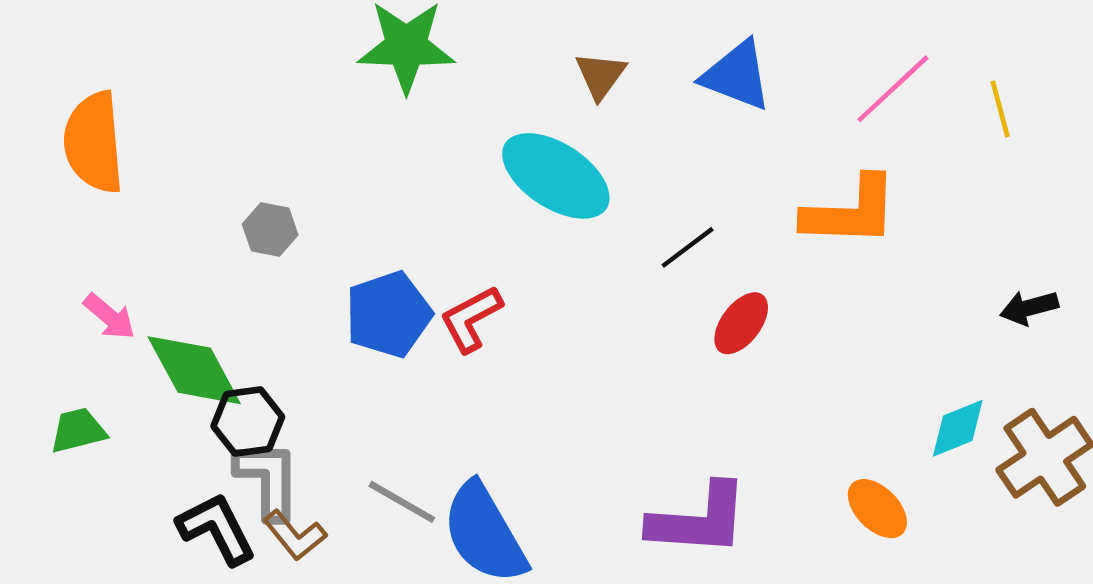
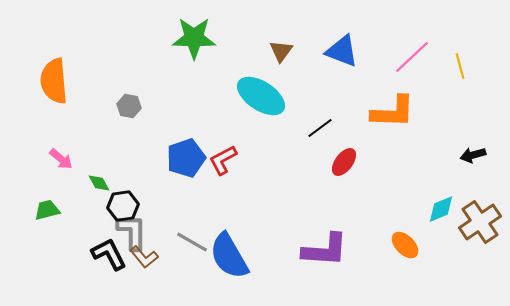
gray hexagon: (270, 230) -> (129, 106), moved
green diamond: (194, 370) -> (99, 183), size x0.5

